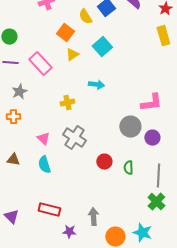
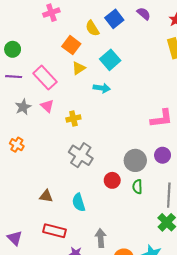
cyan arrow: (96, 85) -> (102, 88), moved
orange cross: (13, 117) -> (17, 145), moved, turned 32
gray circle: (130, 127) -> (135, 160), moved
pink triangle: (43, 139) -> (47, 106), moved
brown triangle: (13, 160) -> (46, 196), moved
cyan semicircle: (44, 165) -> (79, 202), moved

